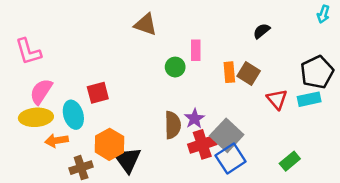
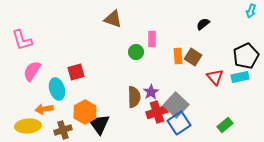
yellow ellipse: (36, 117) -> (28, 126), moved

